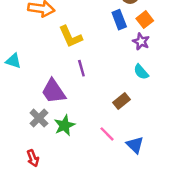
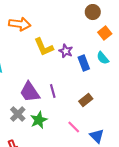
blue rectangle: (119, 20) -> (84, 63), moved
purple star: (141, 41) -> (66, 51), moved
purple line: (81, 68) -> (53, 91), moved
cyan semicircle: (141, 72) -> (103, 58), moved

